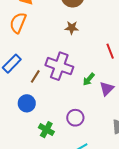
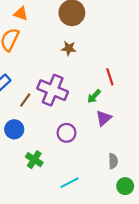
green arrow: (89, 79) -> (94, 96), moved
purple circle: (75, 118) -> (67, 133), moved

